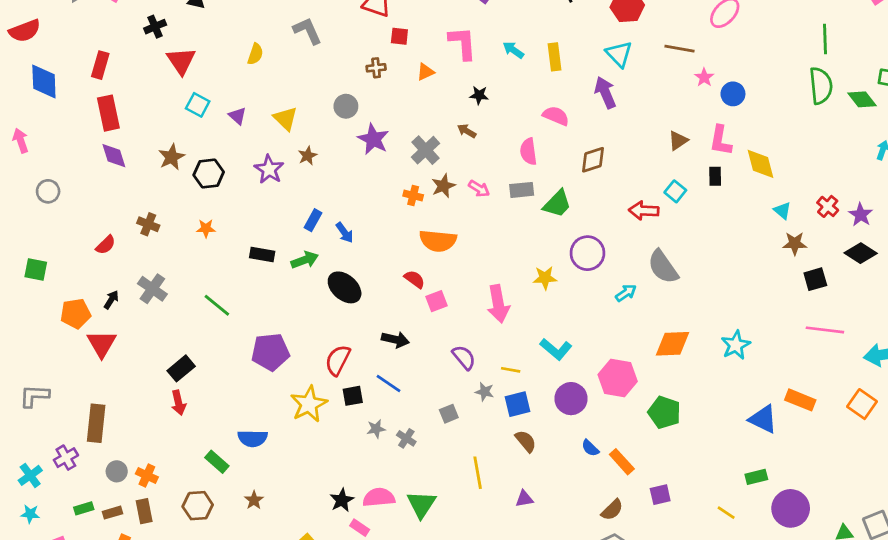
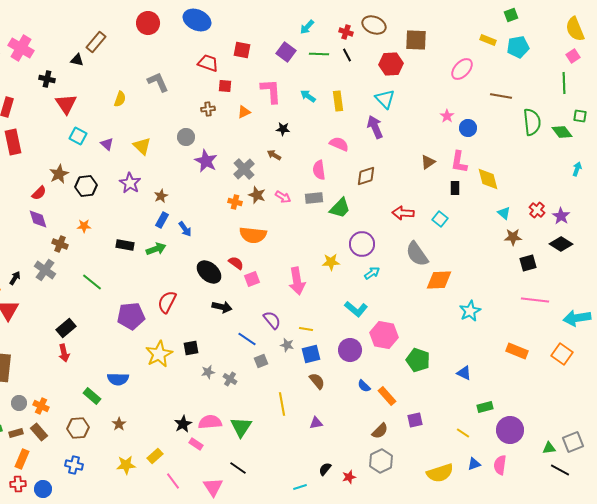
black cross: (155, 27) -> (47, 79), turned 35
green line: (825, 39) -> (564, 83), moved
brown line: (679, 49) -> (501, 96), moved
purple diamond: (114, 156) -> (38, 219), moved
brown star: (307, 156) -> (161, 196), moved
brown star: (443, 186) -> (257, 195), turned -30
cyan square: (675, 191) -> (440, 219), moved
brown cross: (148, 224) -> (60, 244), moved
red semicircle: (106, 245) -> (39, 193), moved
black ellipse: (345, 287) -> (209, 272), moved
cyan arrow: (626, 293) -> (372, 273), moved
orange diamond: (673, 344) -> (439, 280), moved
cyan L-shape: (556, 349) -> (356, 309), moved
red semicircle: (338, 360) -> (167, 302), moved
blue line: (388, 384) -> (247, 339), moved
blue triangle: (763, 419) -> (464, 373), moved, size x0.7
brown rectangle: (144, 511) -> (39, 432), turned -30

